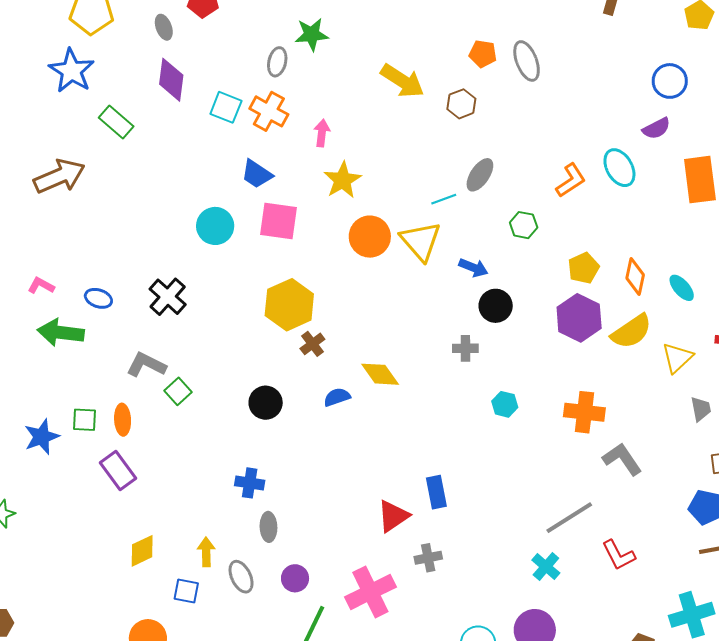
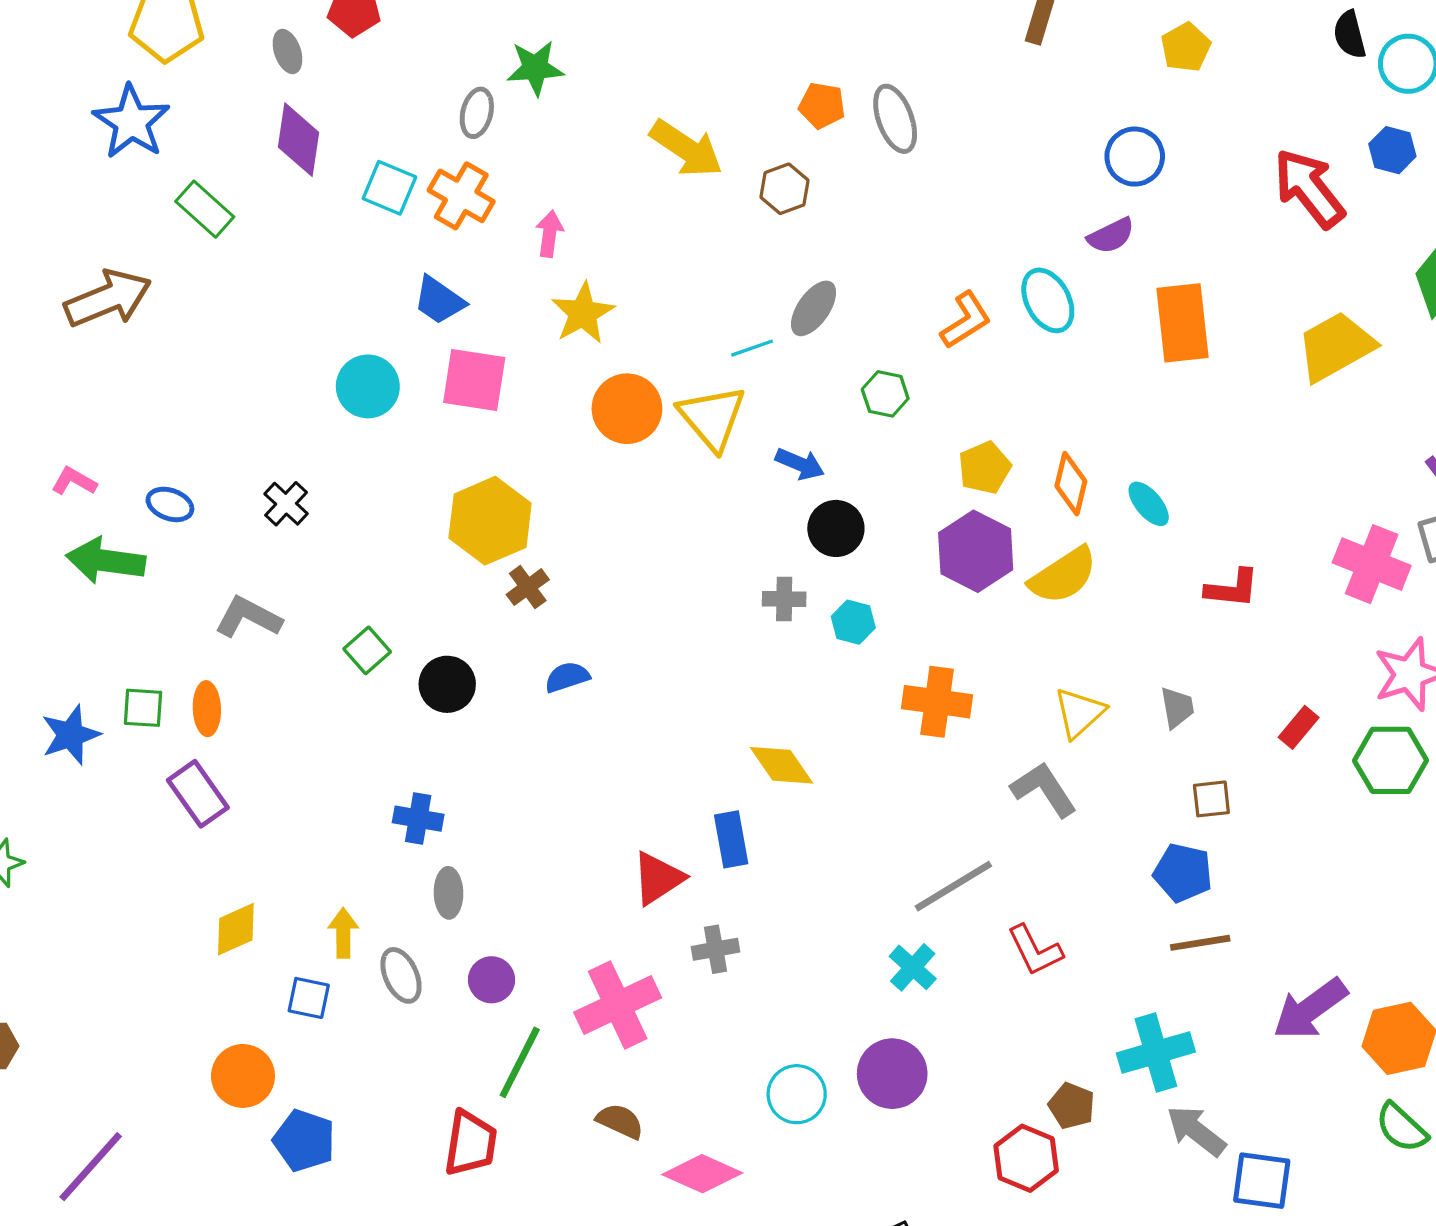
black cross: (168, 297) -> (286, 504), size x0.7
yellow triangle: (677, 358) -> (1079, 713), moved
yellow diamond: (380, 374) -> (782, 765), moved
green square: (178, 391) -> (367, 650), moved
cyan hexagon: (505, 404) -> (853, 622), moved
orange cross: (584, 412) -> (937, 702), moved

